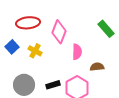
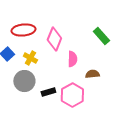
gray circle: (24, 85) -> (24, 81), moved

